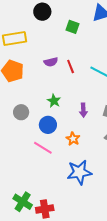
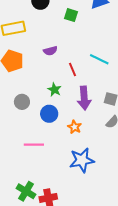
red line: (71, 66) -> (73, 70), moved
purple arrow: (83, 110) -> (84, 98), size x1.6
pink line: (43, 148) -> (34, 145), moved, turned -30

